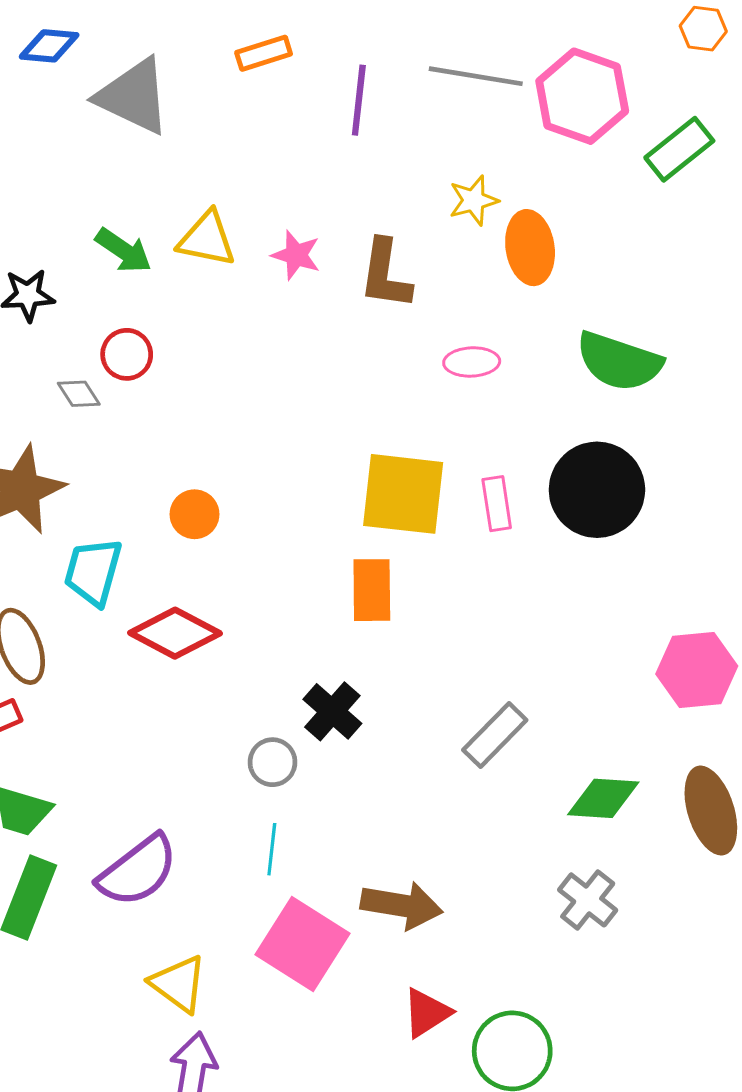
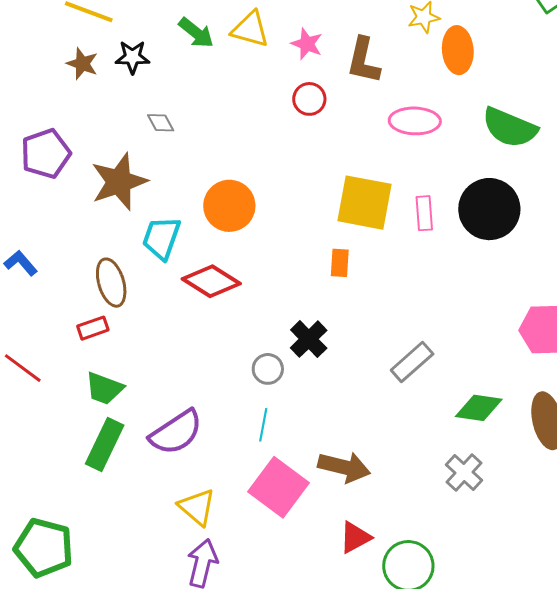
red circle: (127, 354) -> (309, 99), moved
pink ellipse: (472, 362) -> (415, 121), size x1.4
orange circle: (195, 514) -> (229, 206), size x1.6
orange rectangle: (372, 590) -> (340, 263), size x0.7

